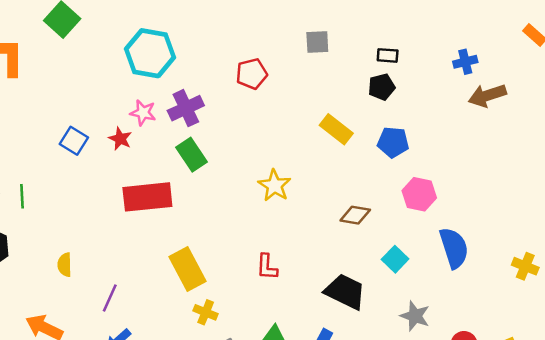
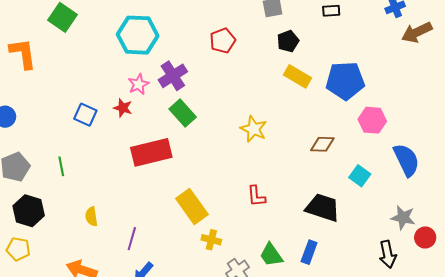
black pentagon: (382, 87) -> (288, 41), moved
pink star: (143, 113) -> (139, 84), turned -30
blue pentagon: (393, 142) -> (345, 81), size x1.5
green line: (22, 196) -> (61, 166), moved
gray star: (415, 316) -> (403, 218), moved

